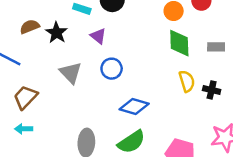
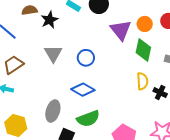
purple triangle: (98, 36) -> (121, 30), moved, size x1.6
blue diamond: (134, 106) -> (83, 90), moved

